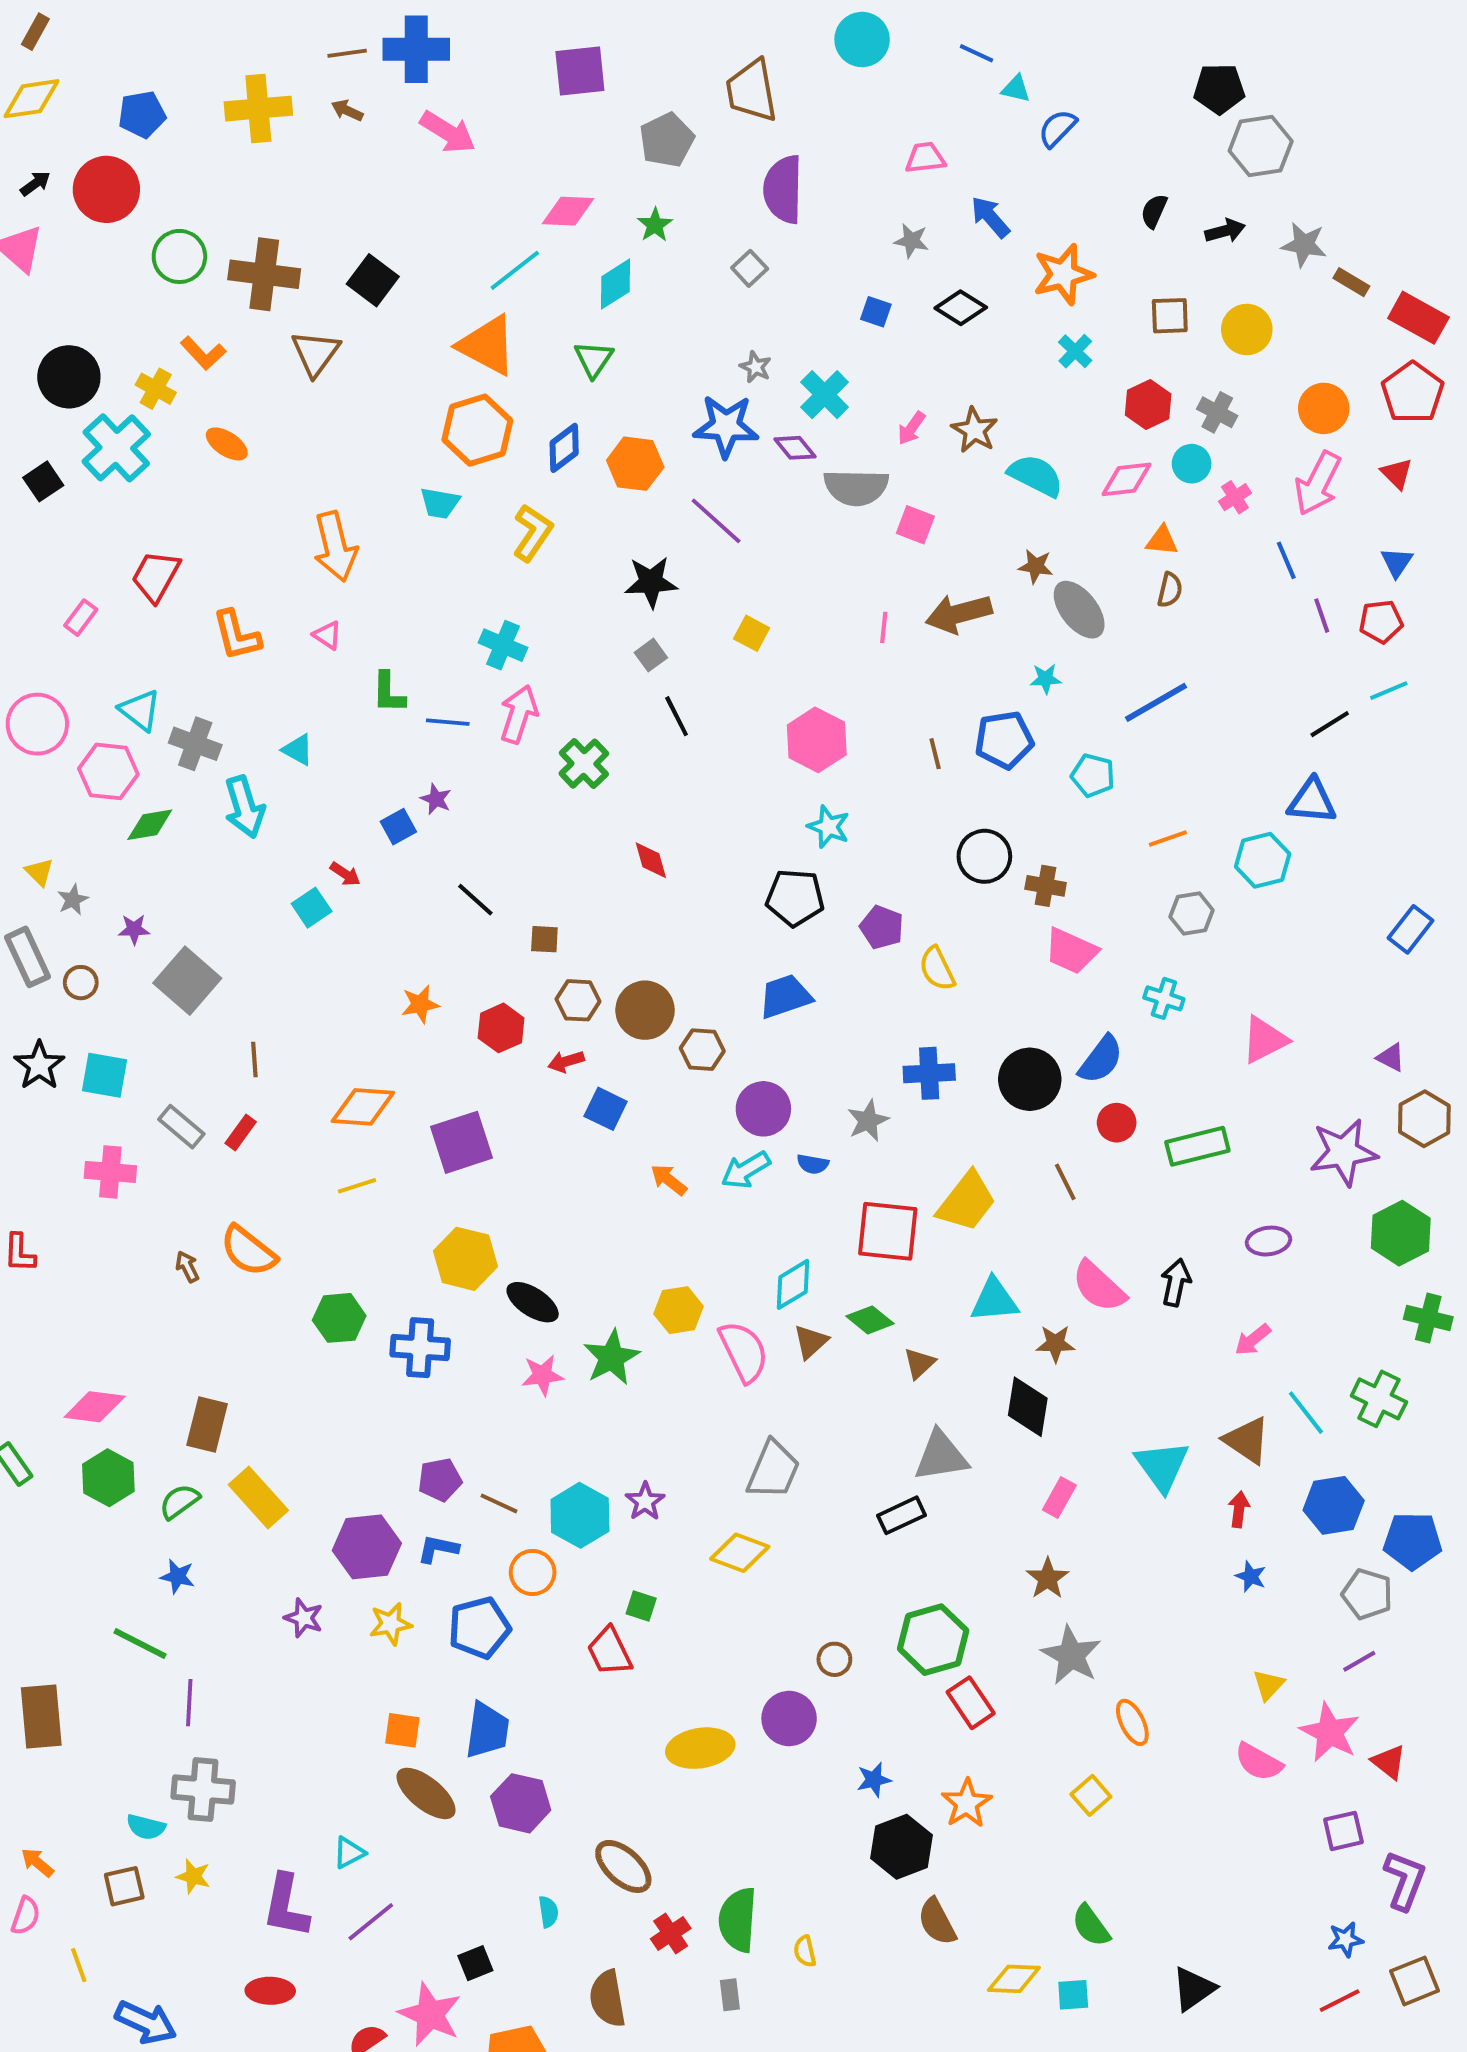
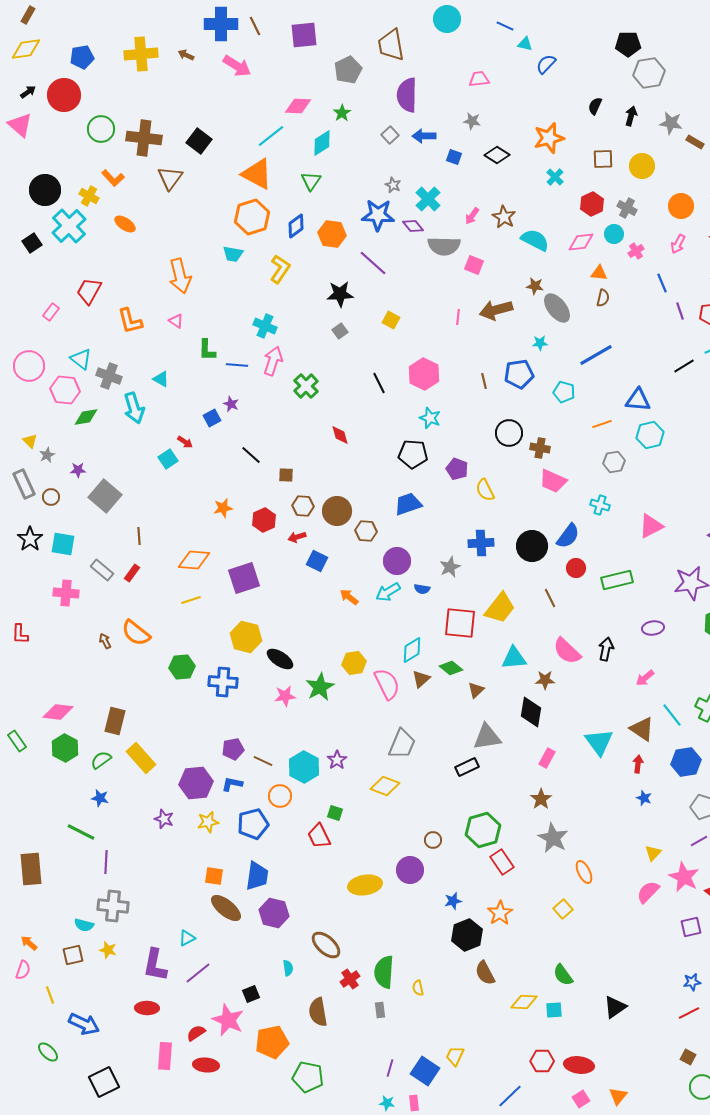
brown line: (347, 53) -> (255, 26), moved, turned 72
blue arrow: (990, 217) -> (424, 136), moved, turned -50
black arrow: (1225, 231) -> (631, 116), turned -60
pink arrow: (1318, 483) -> (678, 244), size x0.6
black line: (677, 716) -> (379, 383), moved
blue triangle: (1312, 801) -> (638, 400), moved
pink semicircle: (1259, 1762) -> (648, 892), turned 105

